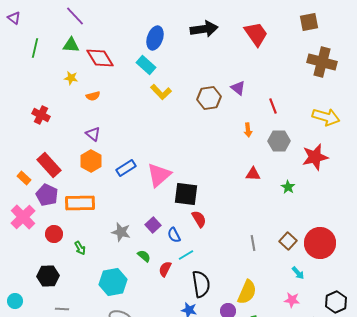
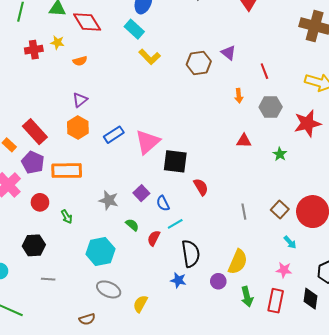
red cross: (41, 115) -> (34, 50), moved, turned -36
purple triangle: (93, 134) -> (80, 100), turned 42
red semicircle: (199, 219) -> (201, 187), moved

